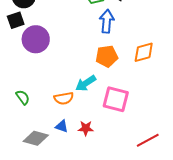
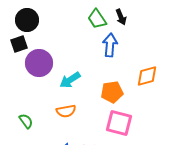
orange pentagon: (107, 56) -> (112, 92), moved
cyan arrow: (86, 83) -> (70, 80), moved
orange semicircle: (64, 98) -> (66, 111), moved

